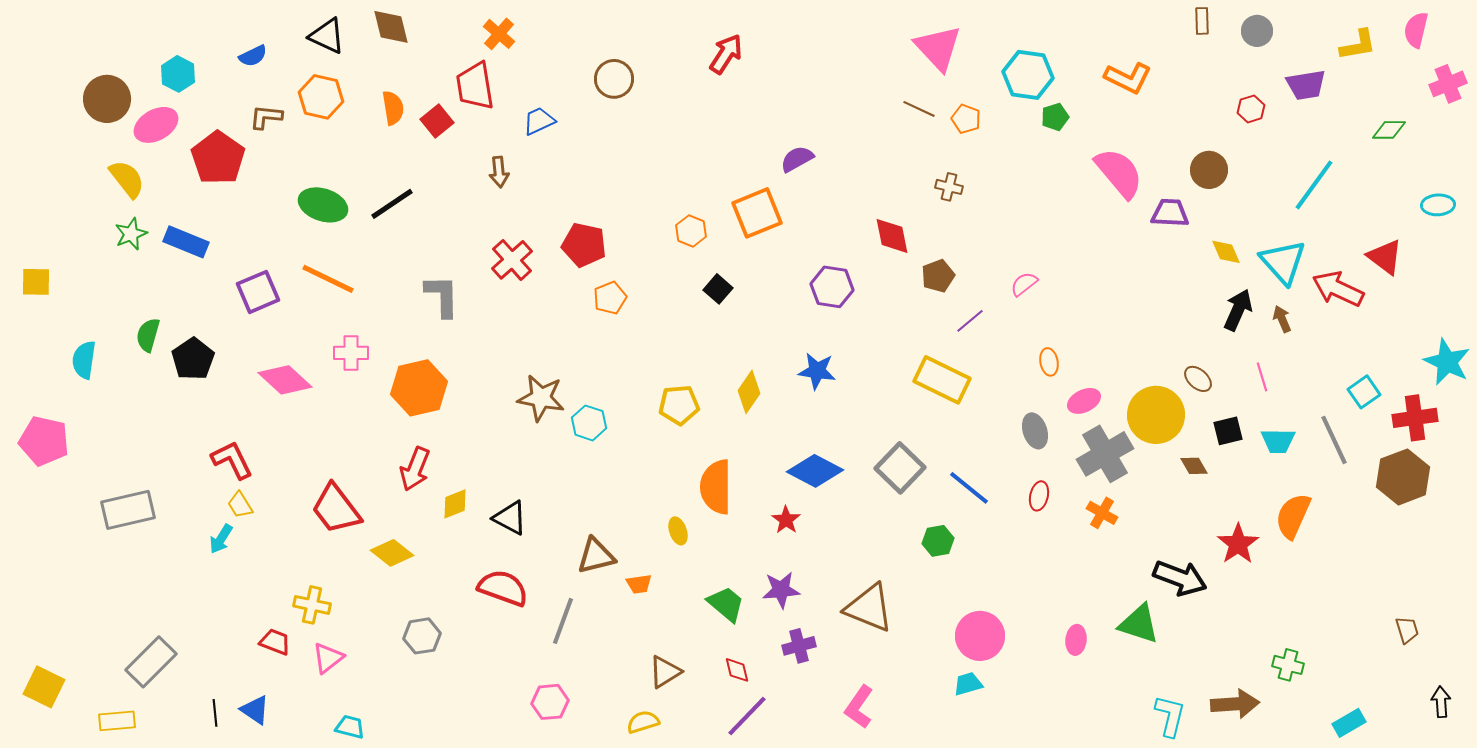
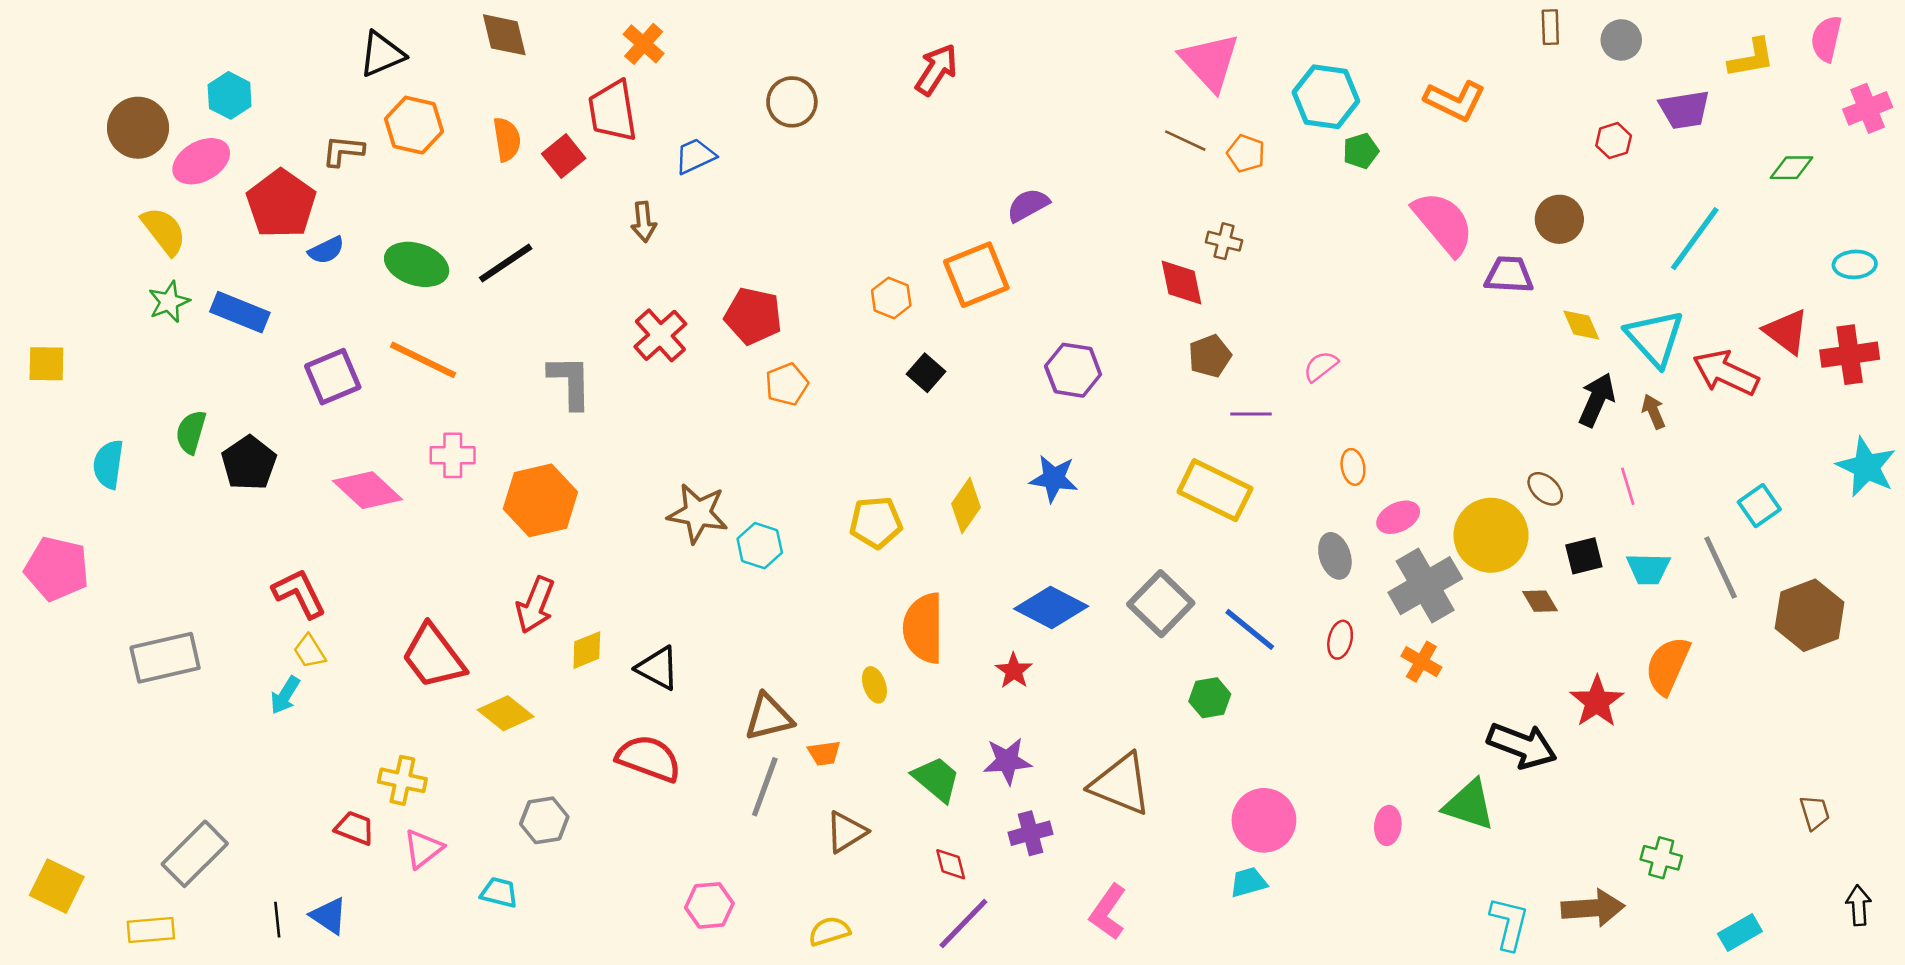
black triangle: (327, 36) -> (382, 54), moved, turned -48
blue semicircle: (253, 56) -> (326, 250), moved
red diamond: (892, 236) -> (1181, 282), moved
purple line: (970, 321) -> (1251, 414), turned 40
red cross: (1415, 418) -> (1850, 355), moved
gray line: (563, 621) -> (765, 787), moved
brown triangle: (665, 672) -> (846, 832), moved
cyan trapezoid: (350, 727) -> (499, 893), moved

